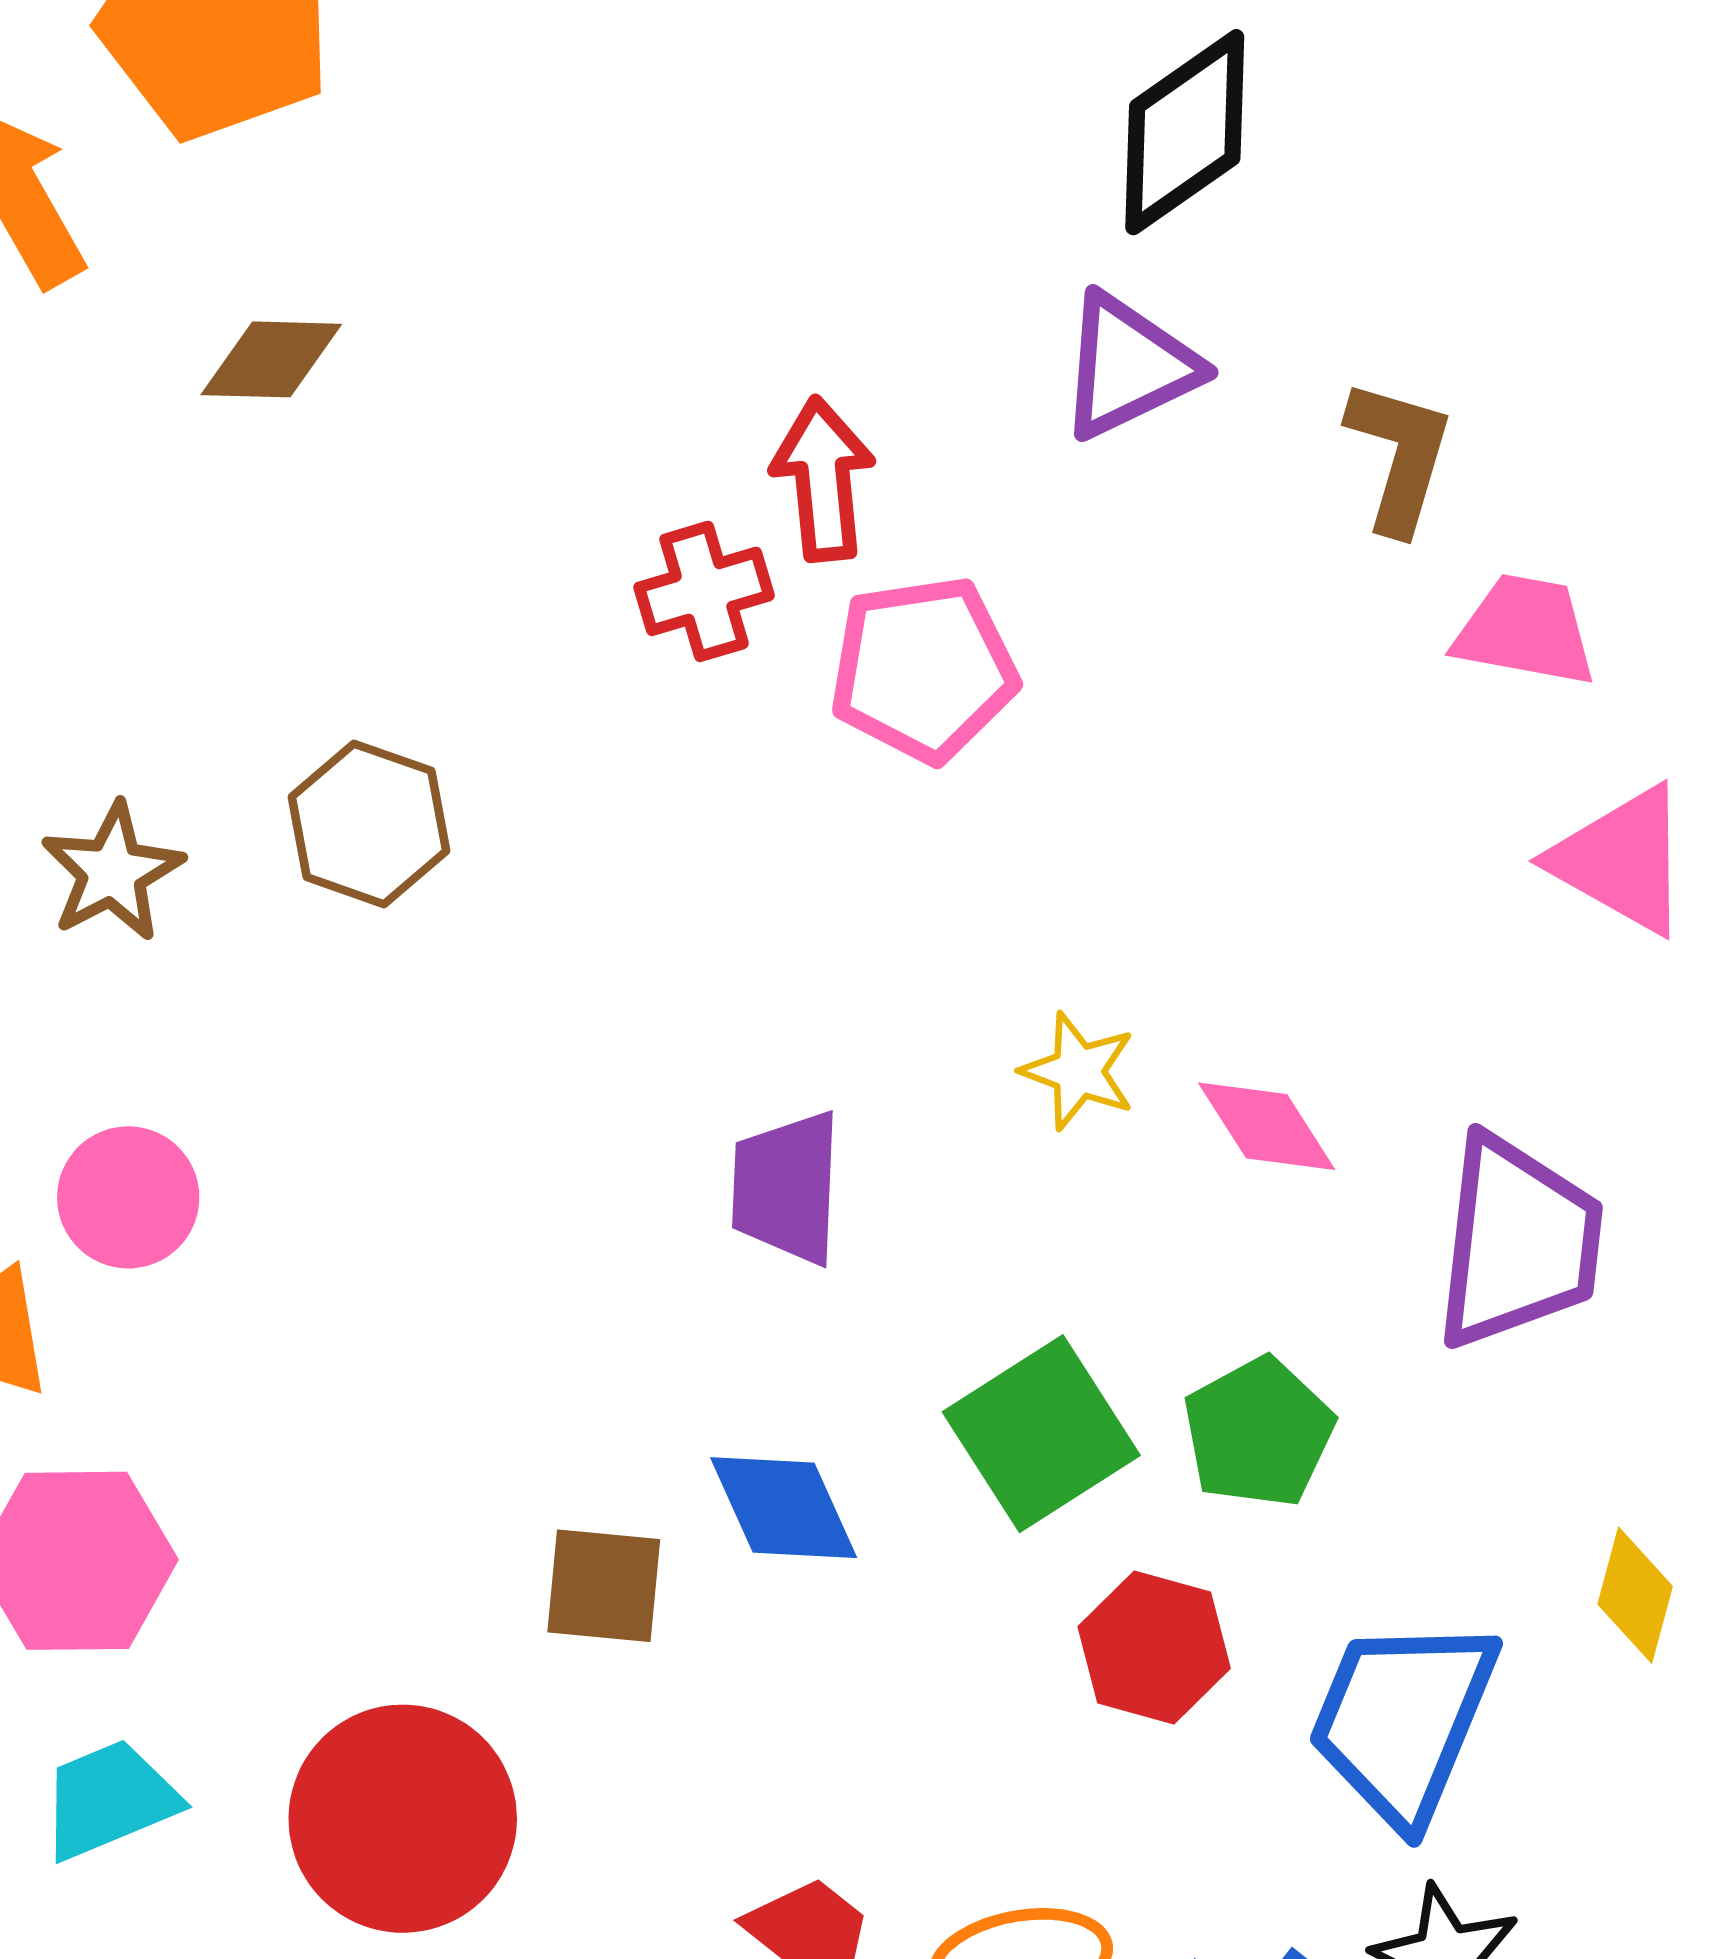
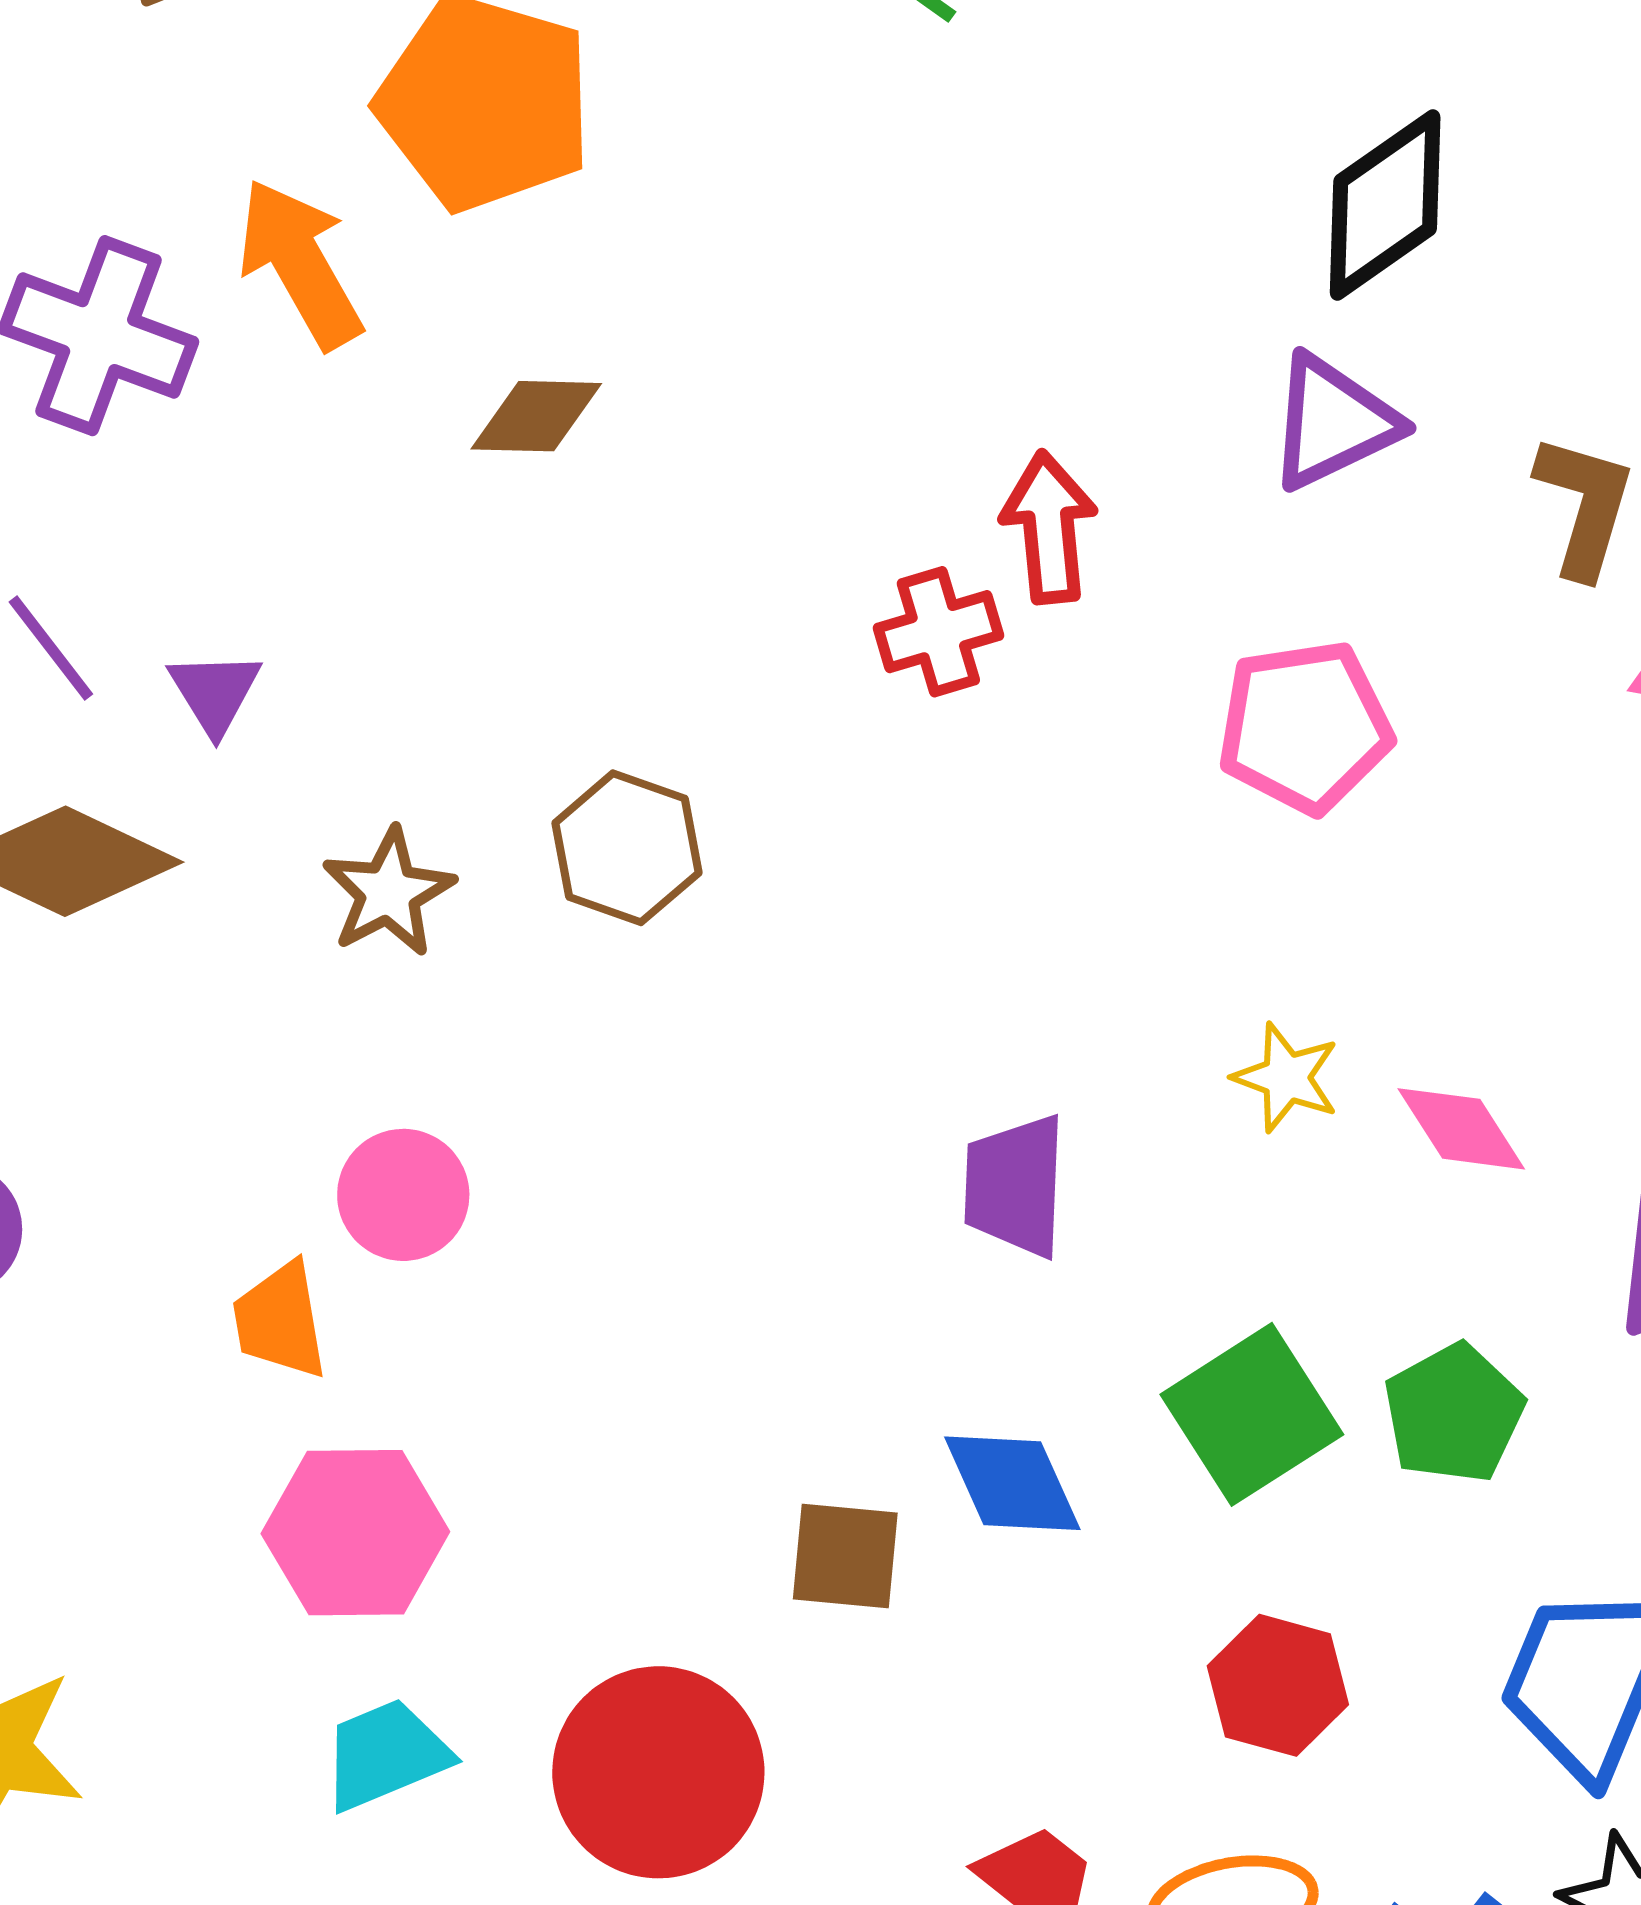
pink pentagon: (923, 669) -> (1305, 727), moved
red hexagon: (1154, 1648) -> (1278, 1685), moved

